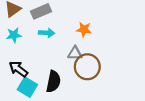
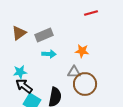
cyan star: (14, 35) -> (20, 72), moved

